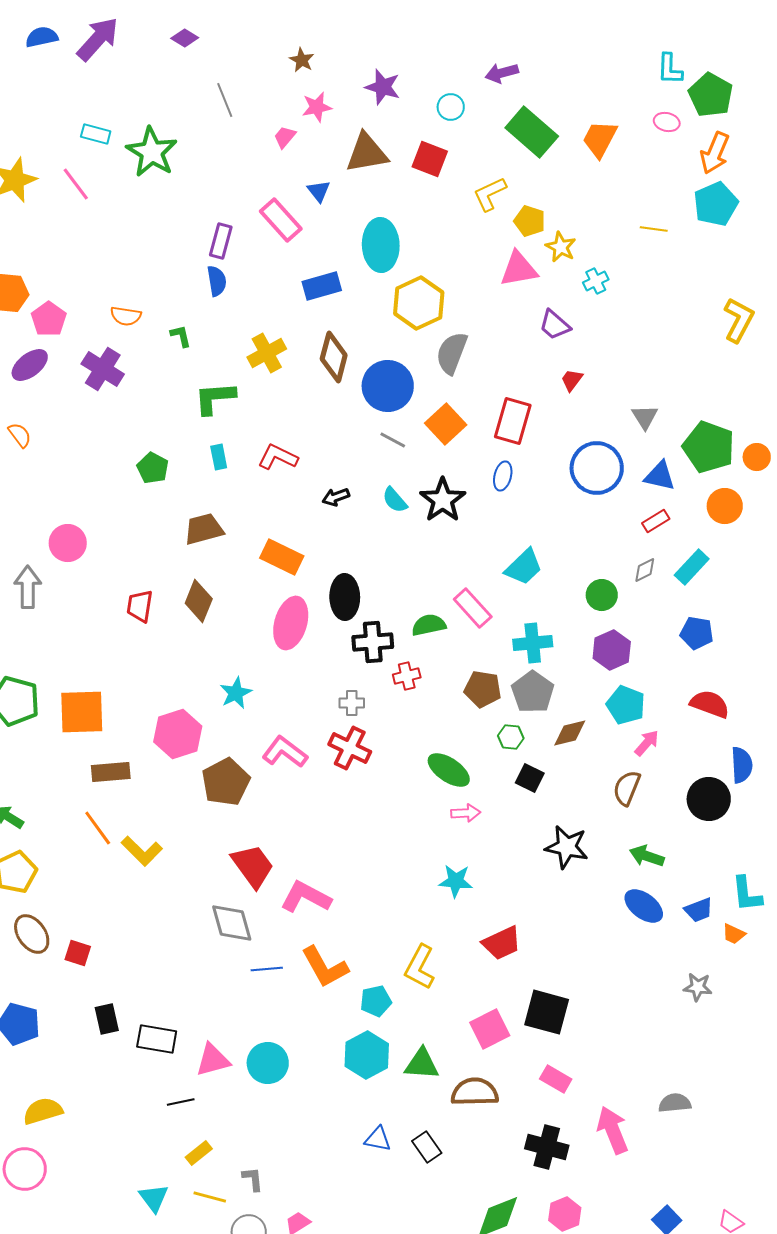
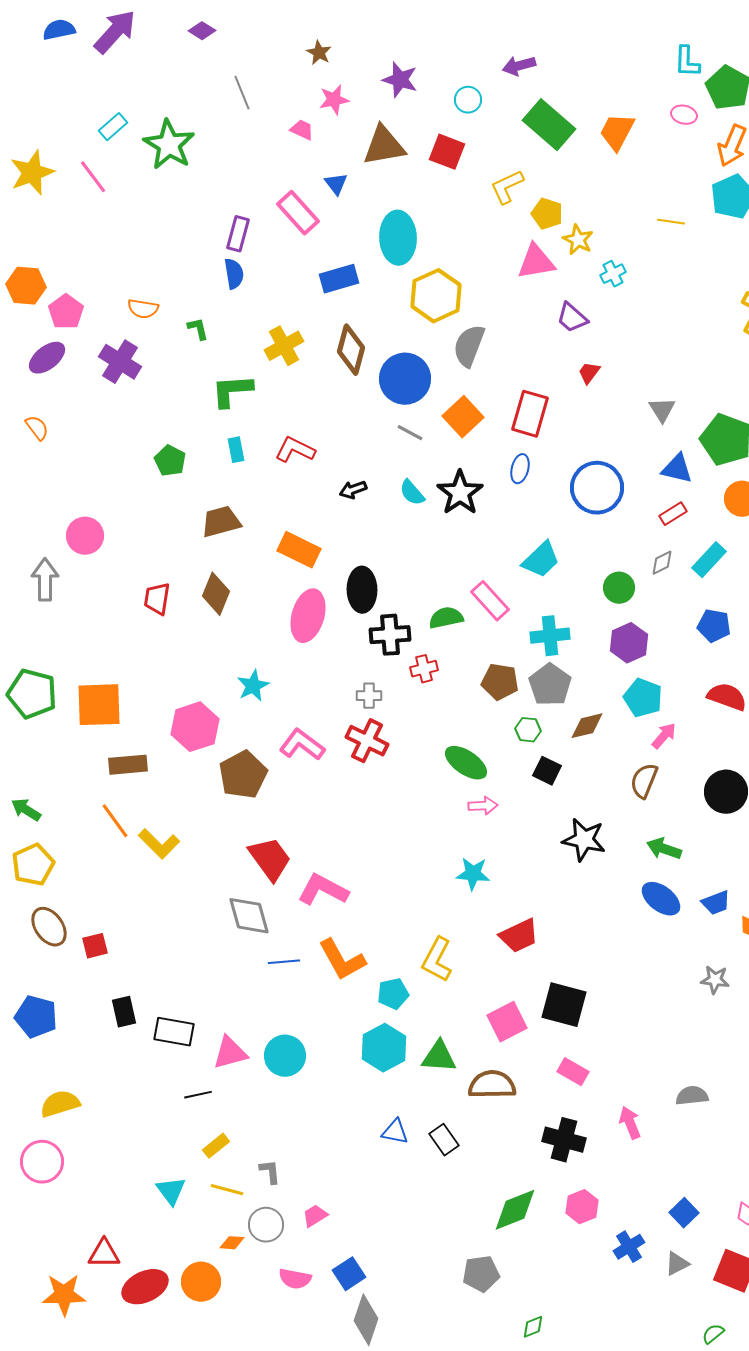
cyan rectangle: (96, 134) -> (113, 127), turned -56
pink trapezoid: (285, 137) -> (302, 130), turned 75
blue circle: (597, 468) -> (597, 488), moved
red square: (78, 953) -> (95, 946), turned -32
pink arrow: (613, 1130) -> (630, 1123), size x0.7

